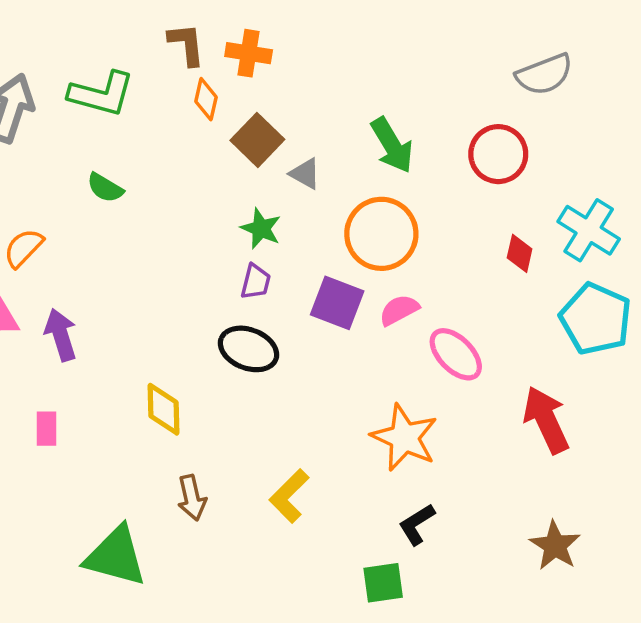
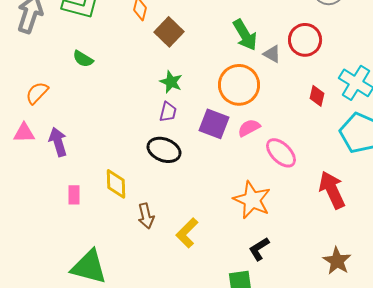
gray triangle: (305, 174) -> (272, 54), moved
pink rectangle: (47, 429) -> (74, 195), moved
brown arrow: (192, 498) -> (146, 216), moved

